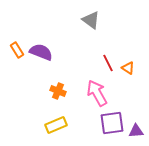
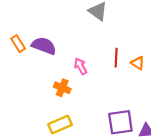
red line: (108, 63) -> (116, 58), turned 30
pink arrow: (97, 93) -> (81, 66), moved, size x0.6

